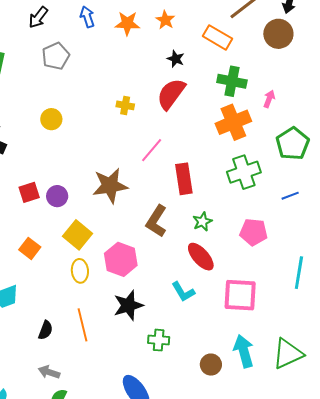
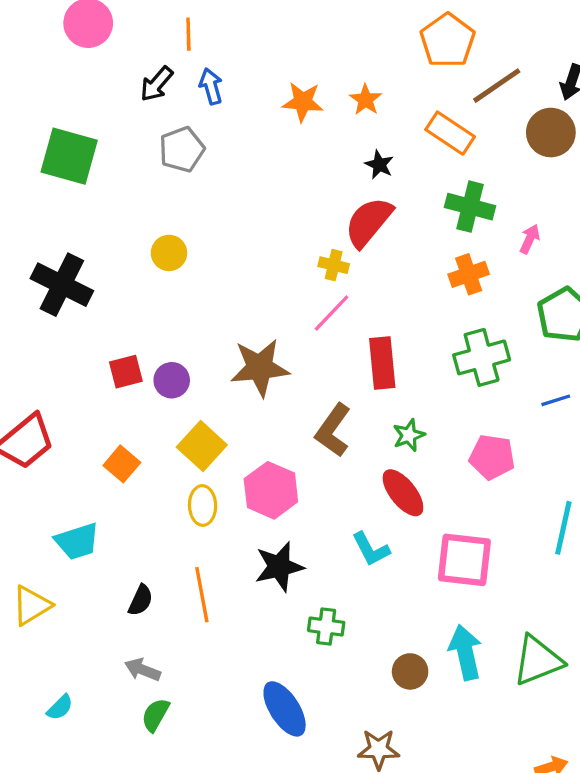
blue arrow: (87, 17) -> (211, 86), moved
yellow cross: (125, 105) -> (334, 265), moved
orange cross: (233, 122) -> (469, 274), size x0.7

